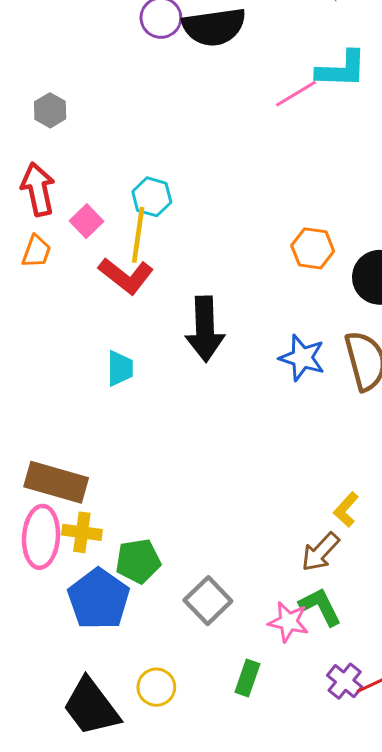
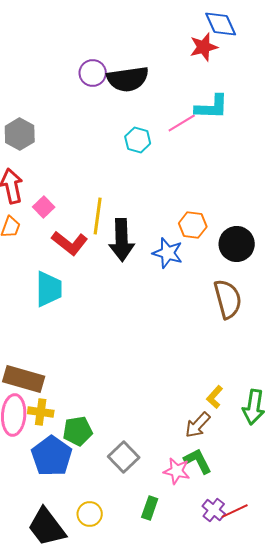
gray hexagon: (50, 110) -> (20, 134), size x1.4
cyan hexagon: (152, 197) -> (138, 140), moved
yellow line: (138, 235) -> (98, 216), moved
black arrow: (205, 329) -> (122, 240), moved
blue star: (302, 358) -> (168, 253), moved
cyan trapezoid: (120, 368) -> (49, 289), moved, size x1.5

